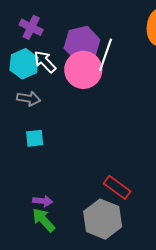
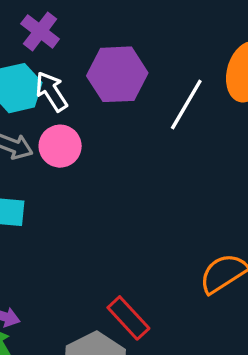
white line: (106, 55) -> (186, 104), moved
pink circle: (83, 70) -> (60, 146), moved, size x0.7

